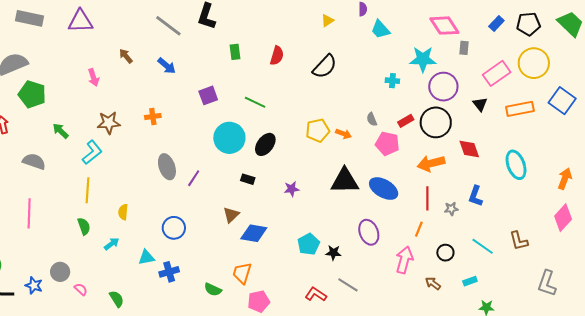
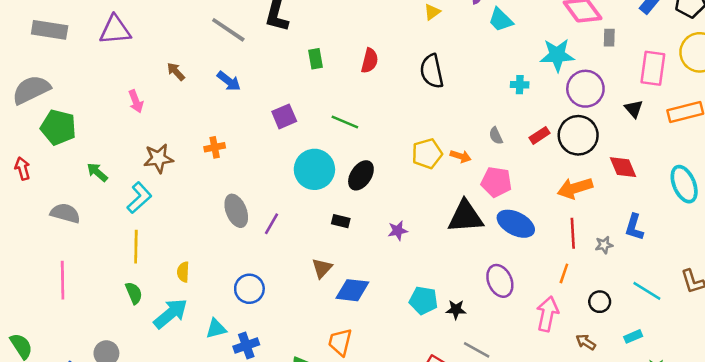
black semicircle: (325, 66) -> (432, 71), turned 128
pink rectangle: (497, 73) -> (653, 68), turned -44
pink pentagon: (387, 144) -> (496, 182), moved
cyan arrow: (112, 244) -> (171, 314), size x1.8
cyan pentagon: (309, 244) -> (423, 300), turned -30

